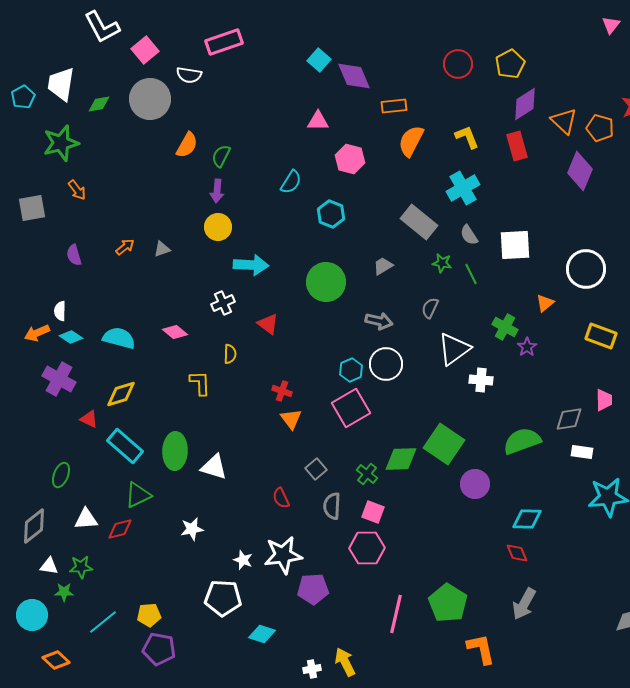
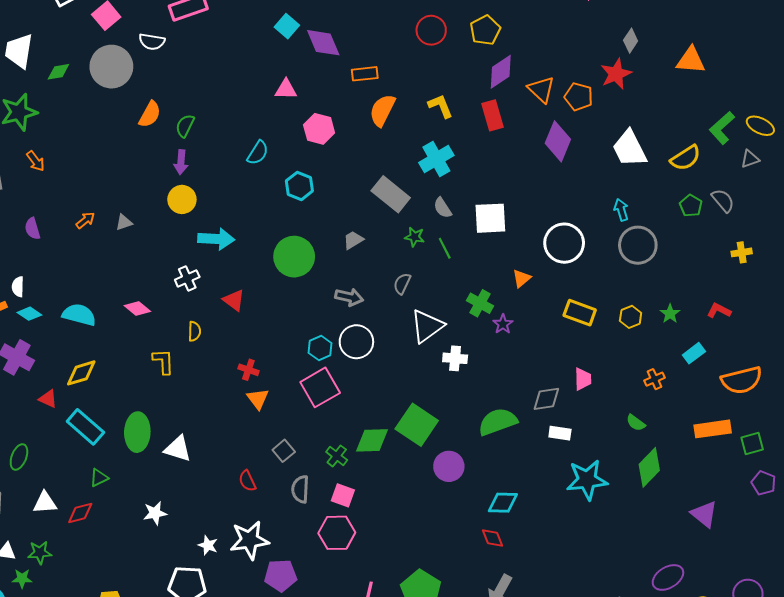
green triangle: (138, 495) -> (99, 478), size x0.7

